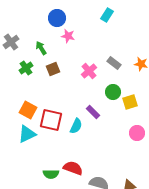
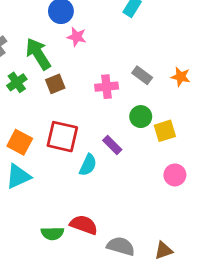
green arrow: (41, 48) -> (38, 54), size x1.6
pink cross: (89, 71) -> (107, 87), turned 35
red square: (51, 120) -> (62, 137), moved

